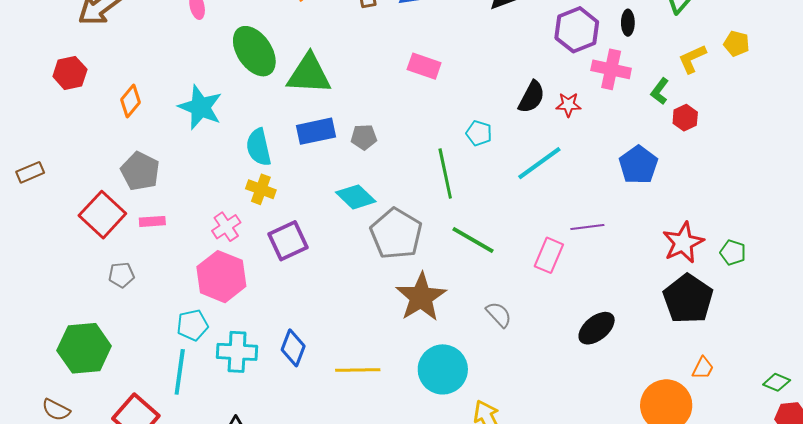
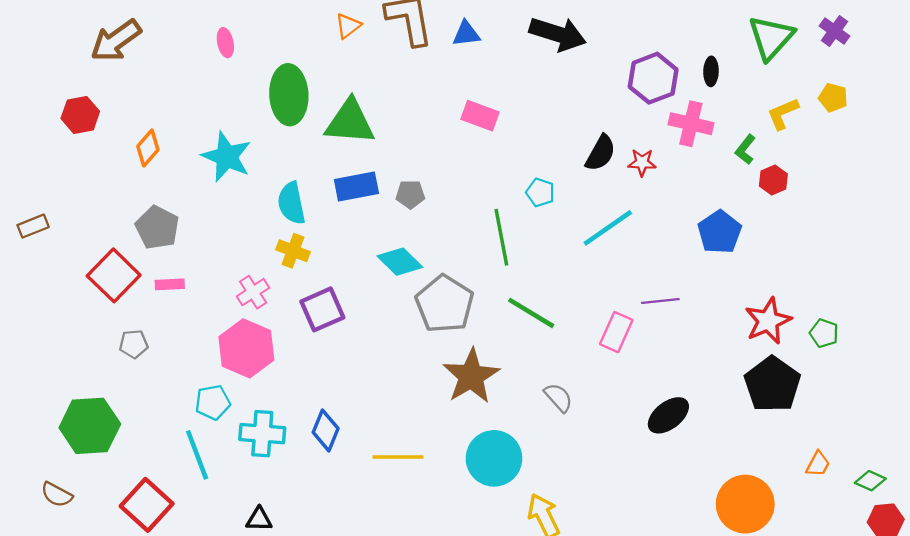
green ellipse: (254, 51) -> (289, 95), turned 30
orange trapezoid: (703, 368) -> (818, 464), moved
cyan line: (180, 372) -> (197, 455), turned -30

